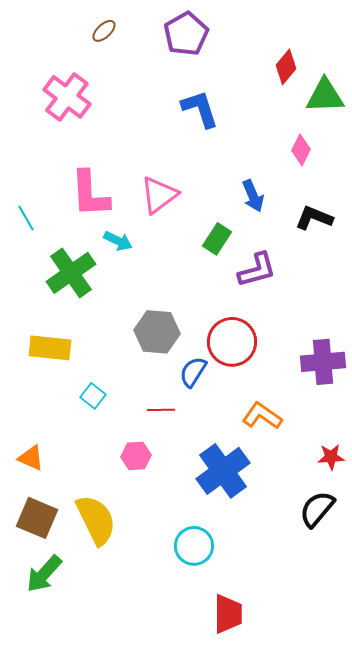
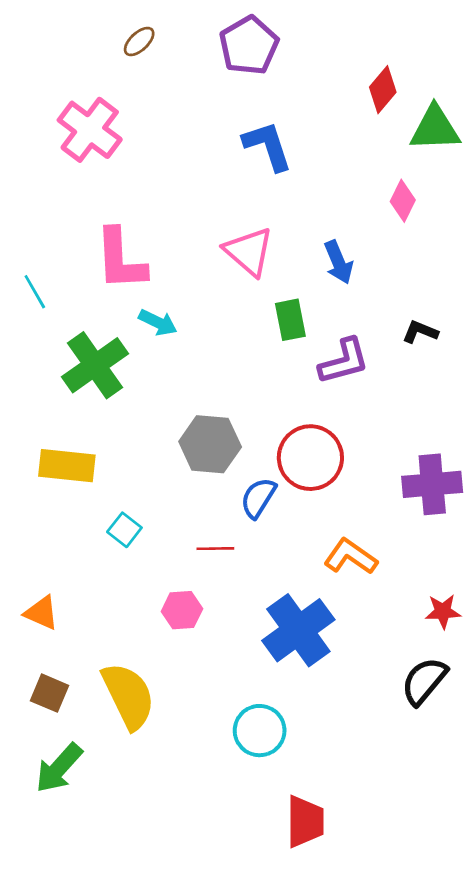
pink triangle: (159, 195) -> (249, 252), moved, turned -42
black L-shape: (314, 218) -> (420, 332), moved, size x0.7
green rectangle: (217, 239) -> (290, 320), turned -44
brown square: (37, 518) -> (50, 693), size x0.7

